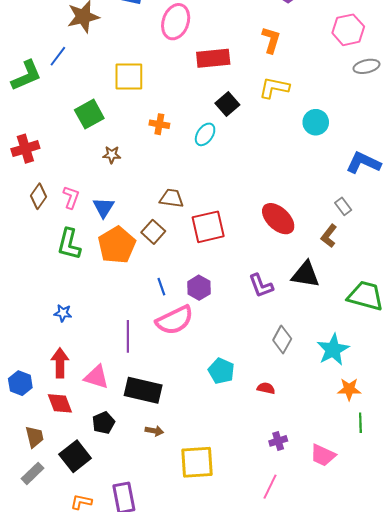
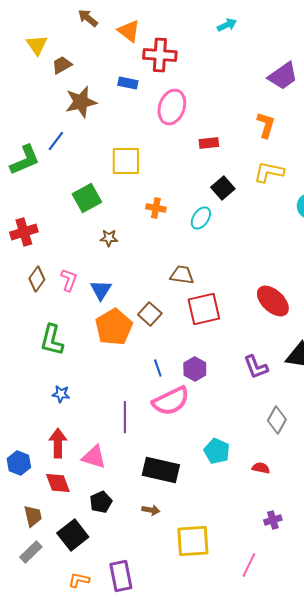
red rectangle: (213, 58) -> (209, 143), size x0.6
brown trapezoid: (172, 198) -> (182, 275), moved
green L-shape: (69, 244) -> (52, 340), moved
black rectangle: (143, 390) -> (161, 470), moved
pink line: (270, 487) -> (249, 565), moved

